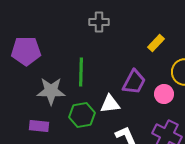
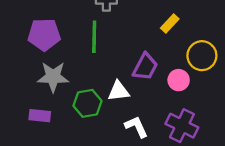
purple pentagon: (26, 51) -> (44, 35), moved
green line: (81, 72) -> (94, 37), moved

